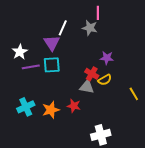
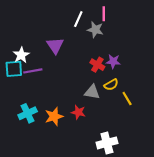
white line: (63, 28) -> (78, 19), moved
cyan square: (52, 65) -> (14, 69), moved
red cross: (92, 74) -> (97, 65), moved
yellow line: (134, 94) -> (127, 98), moved

